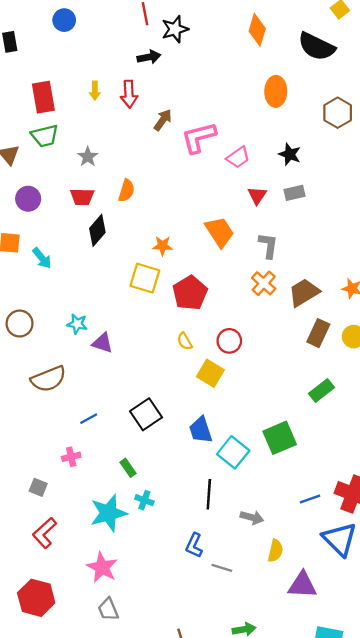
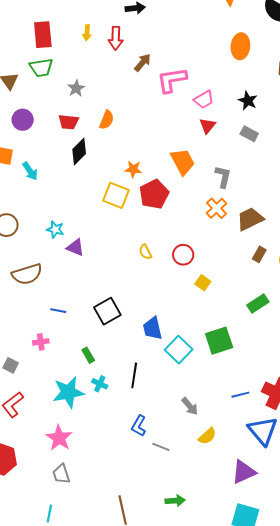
gray rectangle: (295, 193) -> (249, 134), turned 36
red triangle: (257, 195) -> (208, 126), moved
red pentagon: (190, 293) -> (154, 194), moved
brown rectangle: (318, 333) -> (259, 254), size x0.7
yellow square: (210, 373) -> (203, 283), moved, size x0.7
blue line: (89, 419) -> (58, 311), turned 35
black line: (209, 494) -> (134, 375), moved
gray arrow: (252, 517) -> (190, 406), turned 30
yellow semicircle: (275, 551) -> (207, 436), turned 30
purple triangle: (302, 585) -> (244, 472), moved, turned -32

